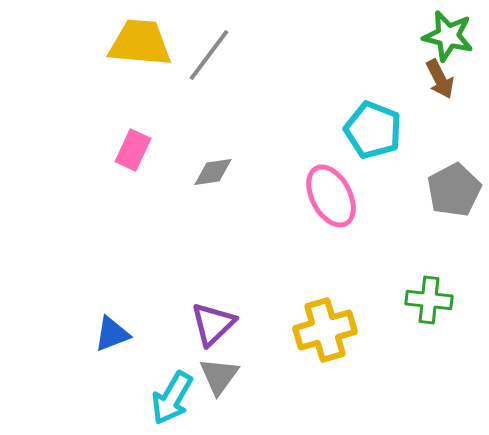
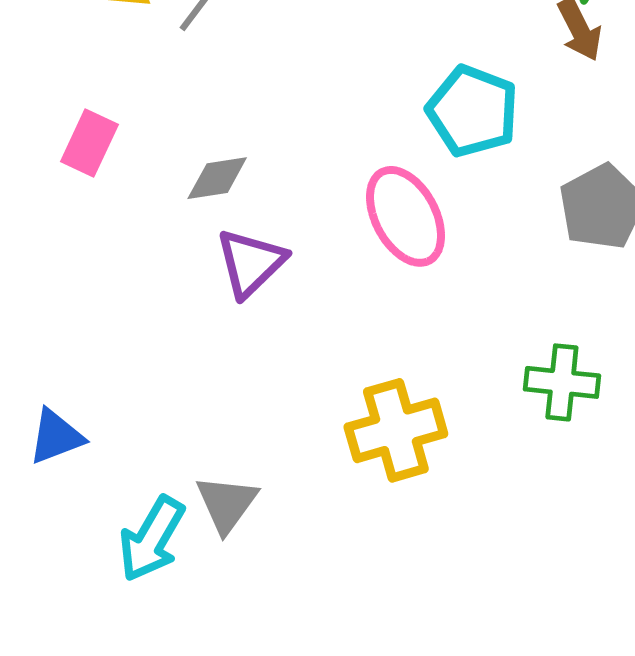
purple triangle: (213, 324) -> (251, 263), moved

